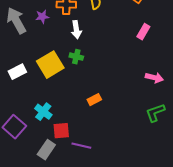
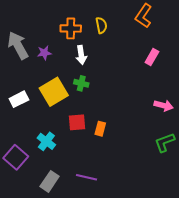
purple star: (42, 17) -> (44, 53), moved
orange rectangle: (94, 100) -> (100, 129), turned -48
red square: (61, 131) -> (77, 122), moved

